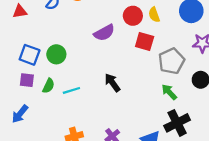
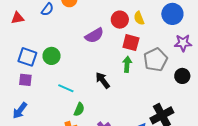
green semicircle: (49, 86) -> (79, 109), moved
cyan line: (71, 90) -> (66, 88), turned 42
green arrow: (169, 92) -> (127, 64), moved, turned 49

